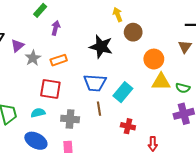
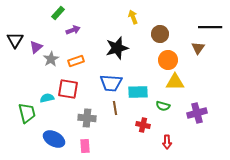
purple arrow: (56, 28) -> (73, 30), turned 56
brown circle: (133, 32) -> (160, 34), moved
black star: (101, 47) -> (117, 48), turned -30
green semicircle: (183, 88) -> (163, 106), moved
cyan rectangle: (123, 92) -> (138, 92), turned 48
cyan semicircle: (38, 113) -> (47, 98), moved

